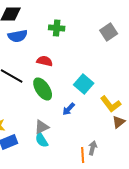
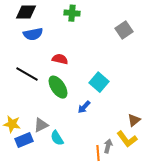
green cross: (57, 28) -> (72, 13), moved
yellow L-shape: (111, 104) -> (127, 139), moved
gray triangle: (42, 127) -> (41, 125), moved

